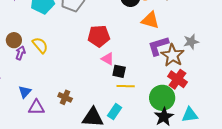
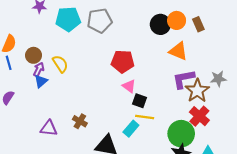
blue triangle: (25, 92) -> (41, 81), moved
cyan rectangle: (115, 112) -> (131, 129), moved

